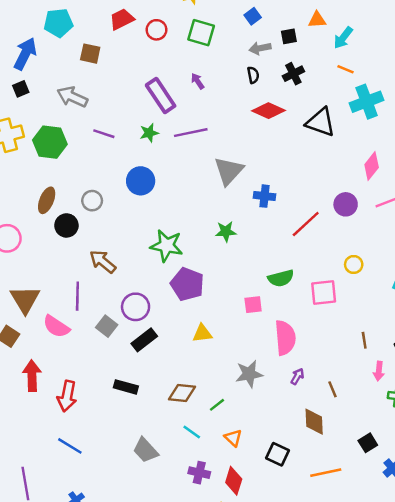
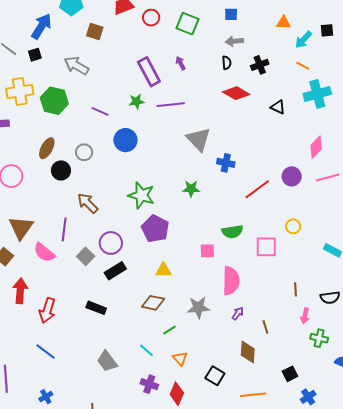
blue square: (253, 16) -> (231, 14), turned 32
black square: (289, 36) -> (327, 30), moved
black triangle: (321, 122) -> (278, 107), size x0.6
purple line: (104, 134) -> (100, 111), moved
gray triangle: (229, 171) -> (199, 139), turned -32
brown diamond: (182, 393) -> (153, 303), moved

